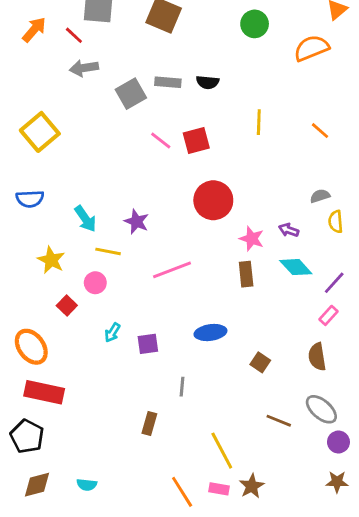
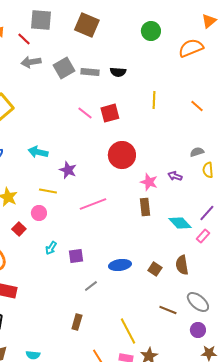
gray square: (131, 94) -> (64, 68), moved
cyan arrow: (85, 219) -> (38, 152), moved, turned 138
cyan diamond: (296, 267) -> (180, 223), moved
blue ellipse: (210, 333) -> (120, 265), moved
brown semicircle: (317, 357) -> (182, 265), moved
gray line: (182, 387) -> (91, 286), moved, turned 48
brown rectangle: (149, 424) -> (77, 322), moved
purple circle: (338, 442) -> (198, 330), moved

